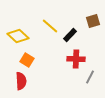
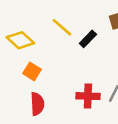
red cross: (76, 59) -> (88, 96), moved
red semicircle: (21, 81) -> (37, 104), moved

